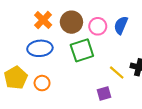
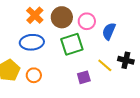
blue semicircle: (121, 25) -> (109, 31), moved
purple square: (104, 94) -> (84, 77), moved

